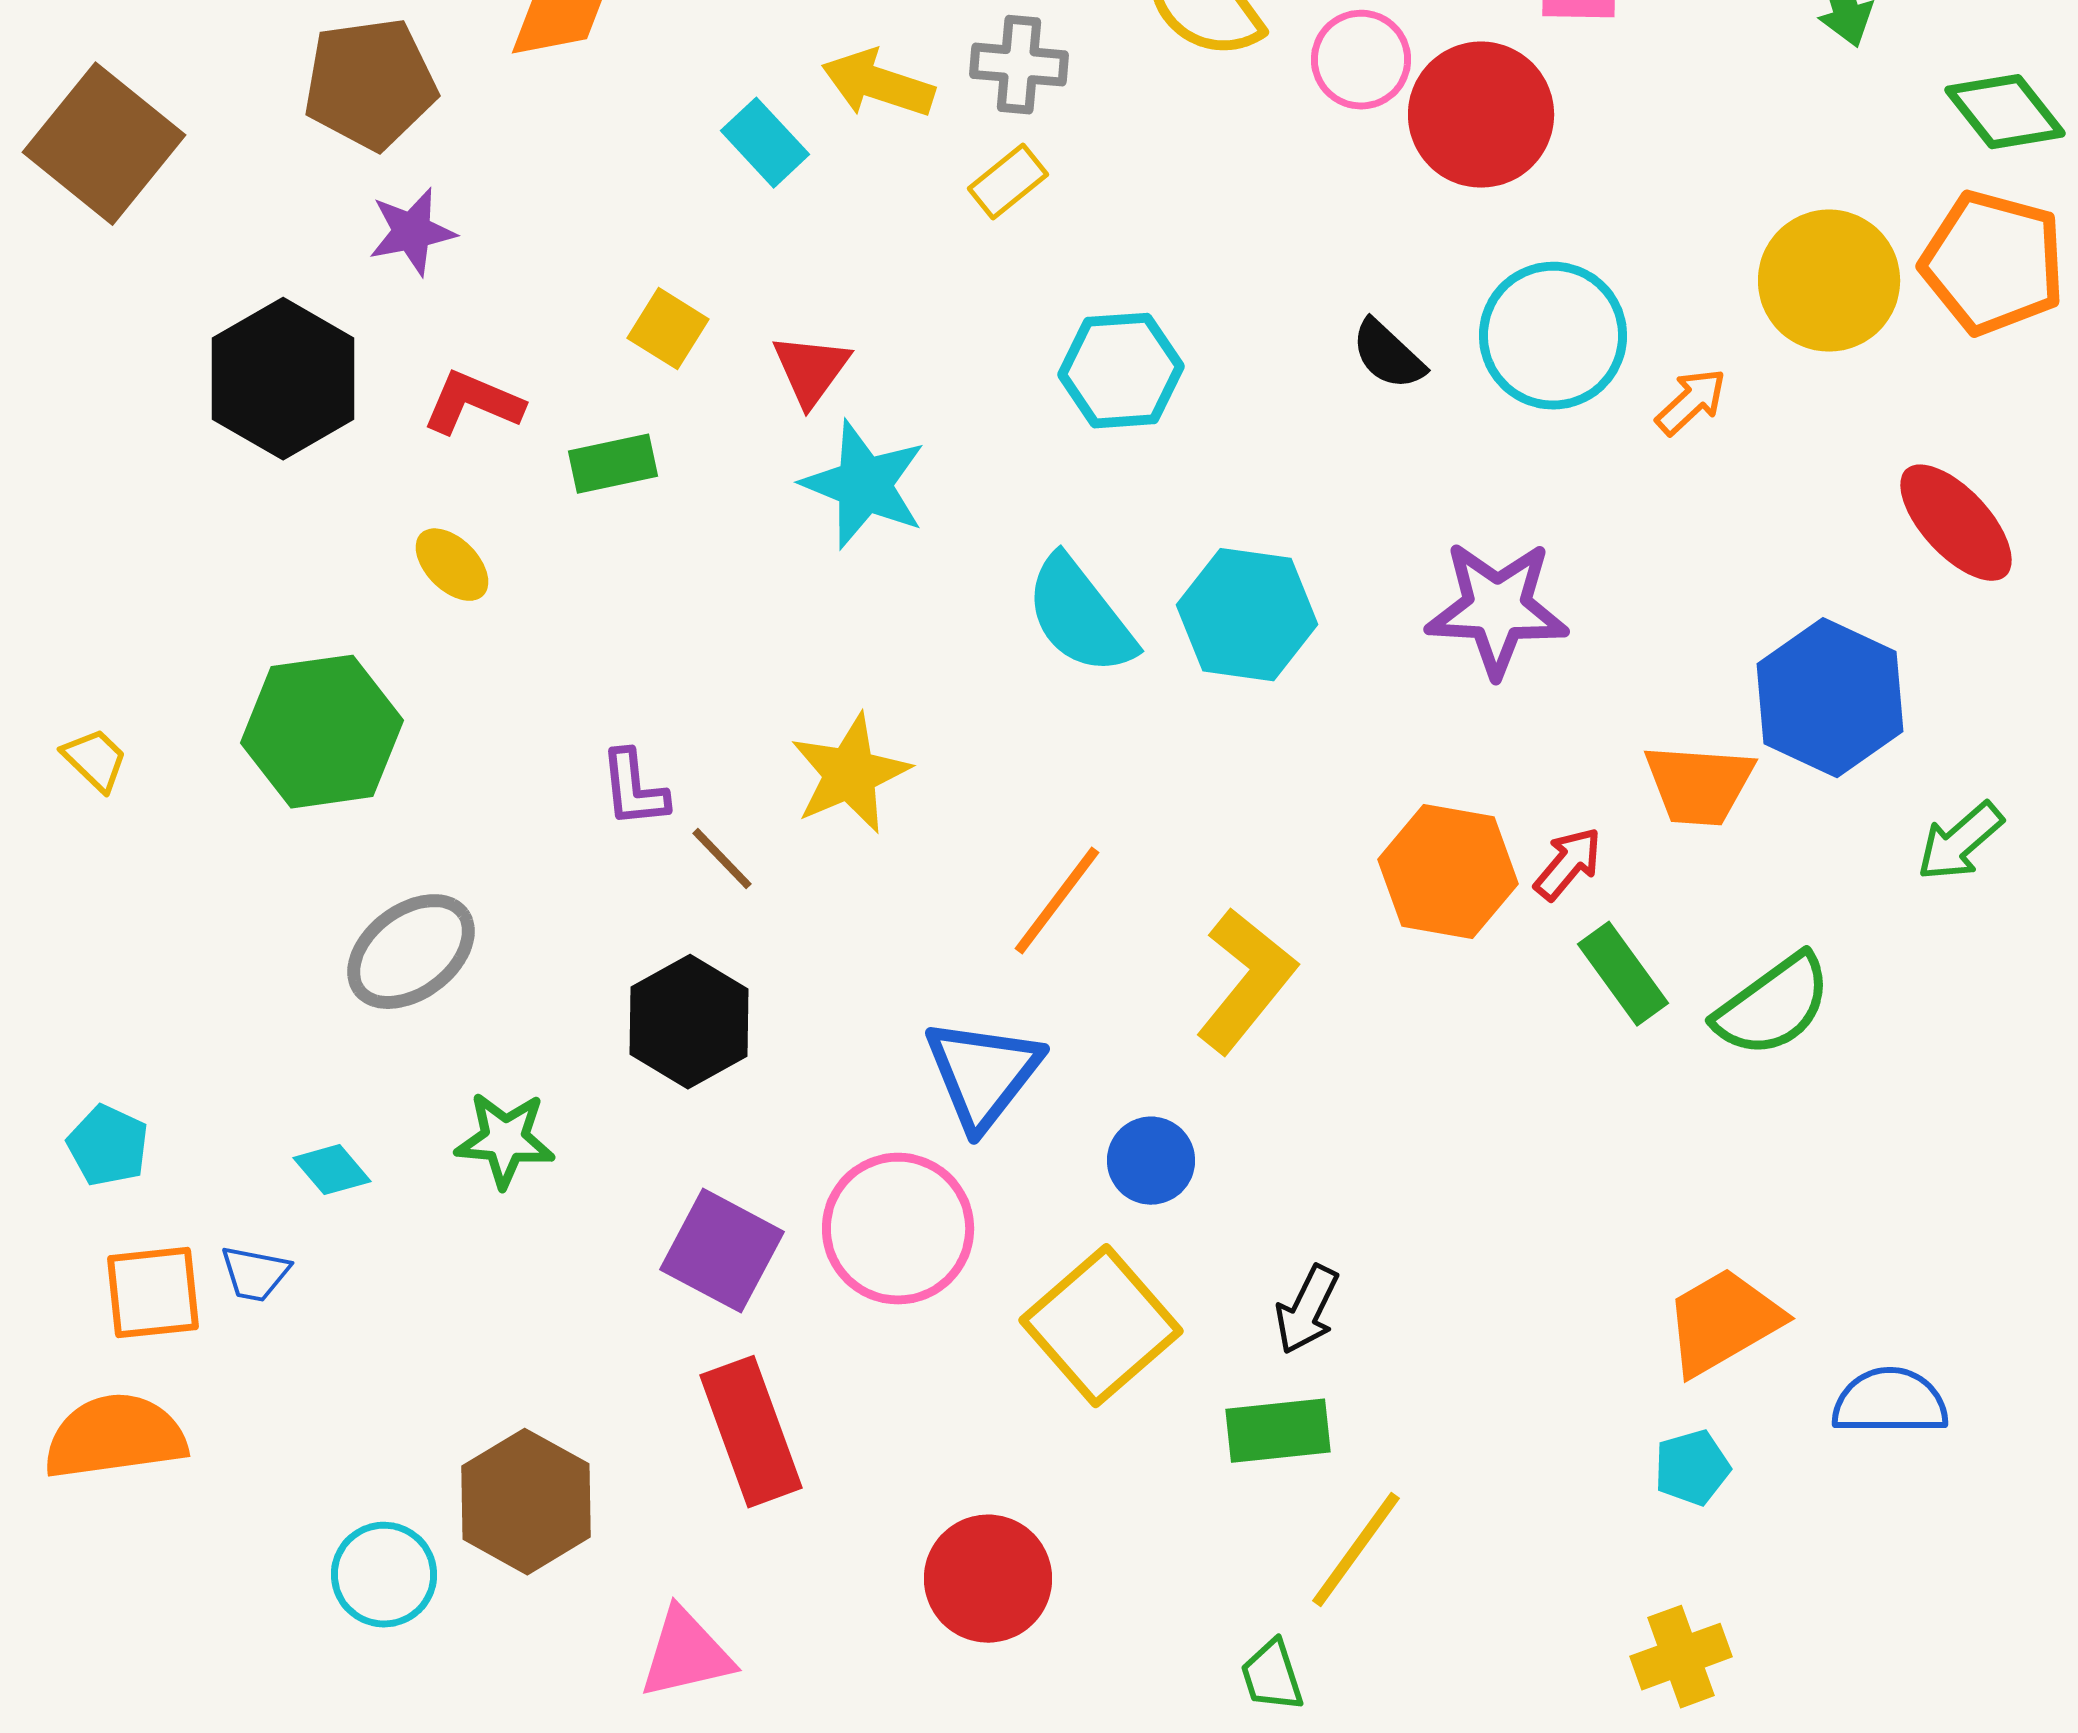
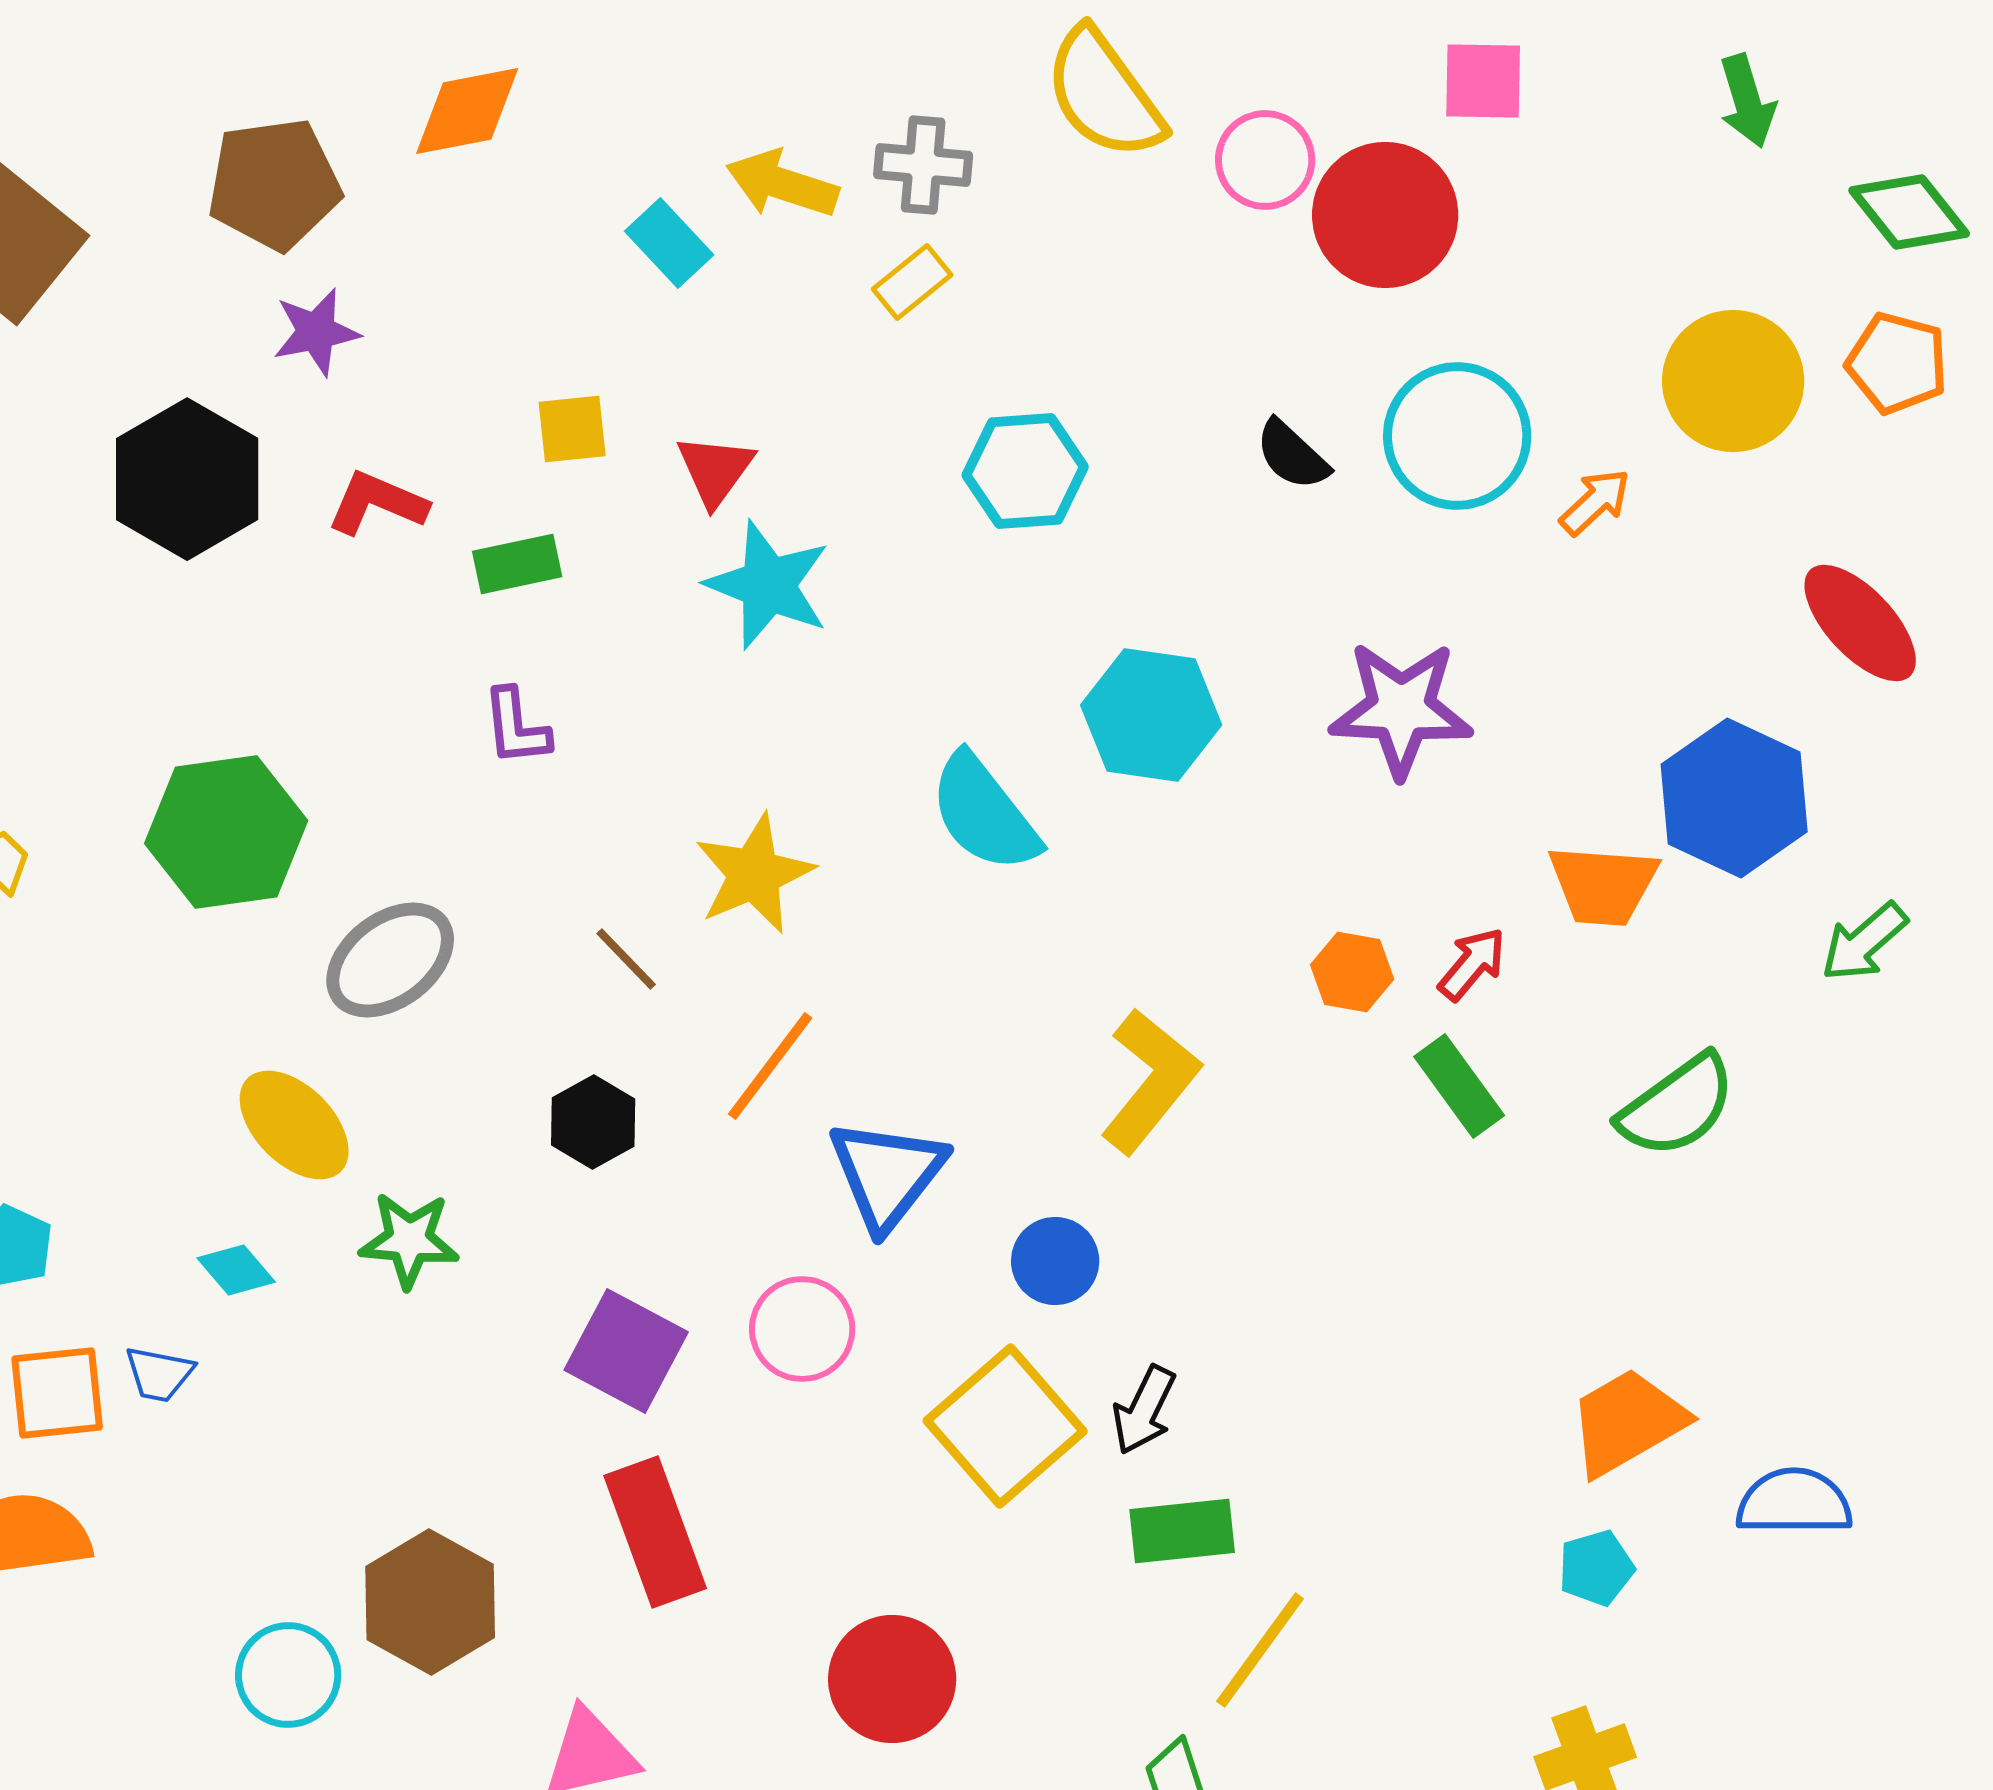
orange pentagon: (1993, 263) -> (1897, 363), size x0.7
yellow square: (668, 329) -> (572, 429), turned -38
yellow ellipse: (452, 565) -> (294, 1125), moved, size x1.5
cyan semicircle: (1080, 616) -> (984, 813), moved
purple L-shape: (634, 789) -> (516, 727), moved
orange hexagon: (1448, 872) -> (1352, 972), size x0.6
orange line: (1057, 901) -> (770, 1066), moved
gray ellipse: (411, 952) -> (390, 960), moved
green rectangle: (1623, 974) -> (1459, 1086), moved
black hexagon: (689, 1022) -> (593, 1122), size x0.7
pink circle: (898, 1229) -> (802, 1329), size x0.7
black arrow: (1307, 1310) -> (1144, 1410), moved

